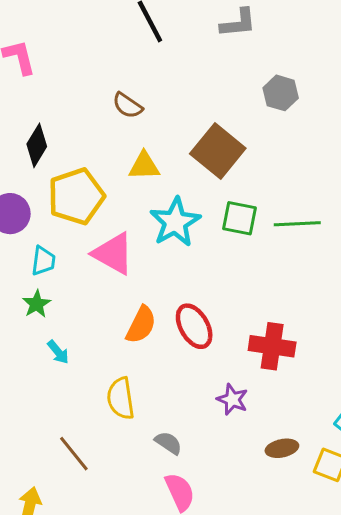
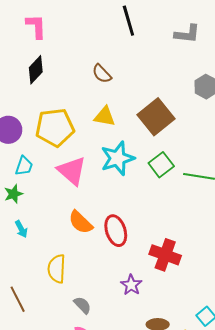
black diamond: (37, 145) -> (36, 70), moved
green square: (240, 218) -> (161, 165), turned 30
orange semicircle: (141, 325) -> (81, 222), turned 96

